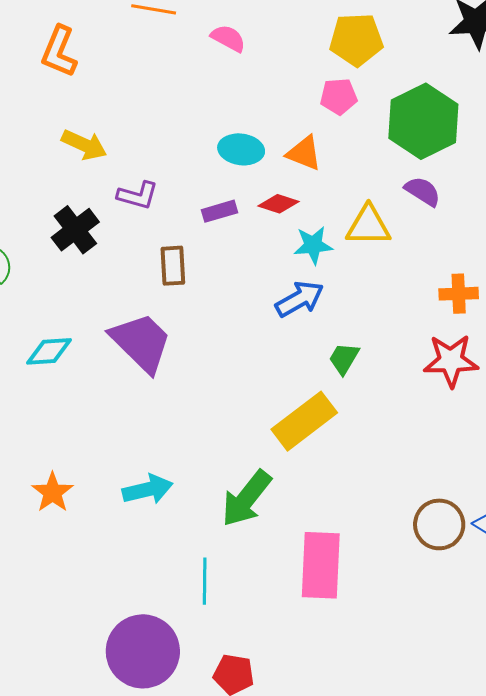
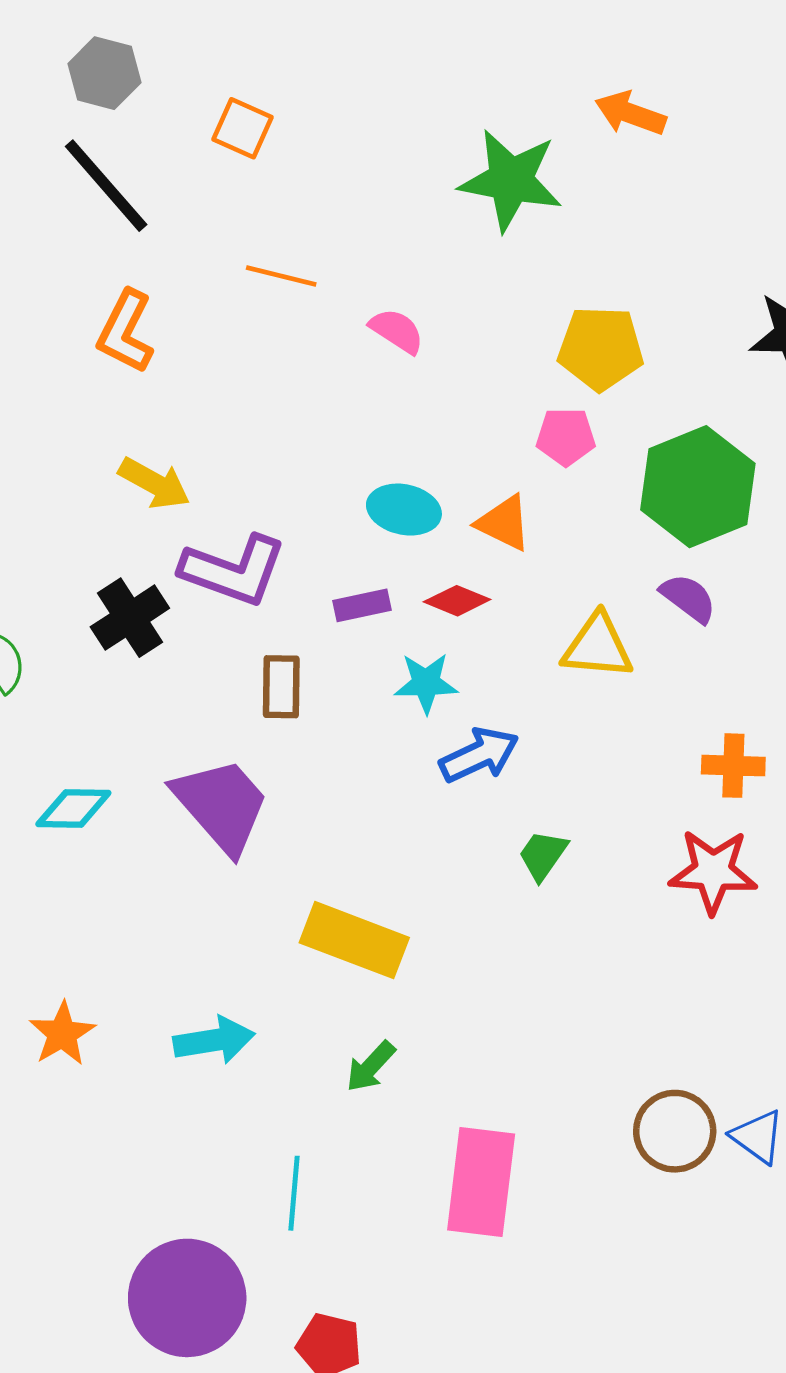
purple L-shape: (138, 195) -> (233, 570), size x1.6
cyan star: (313, 245) -> (426, 683), moved
yellow rectangle: (304, 421) -> (354, 940), moved, turned 54
green arrow: (246, 498) -> (371, 1067), size x0.6

